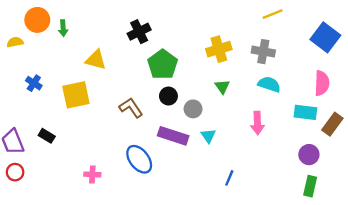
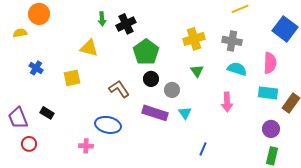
green arrow: (63, 28) -> (102, 19), moved
pink semicircle: (322, 83) -> (270, 63), moved
yellow square: (76, 95) -> (72, 78), size x0.7
blue ellipse: (139, 159) -> (108, 125), moved, turned -40
red circle: (15, 172) -> (29, 144), moved

